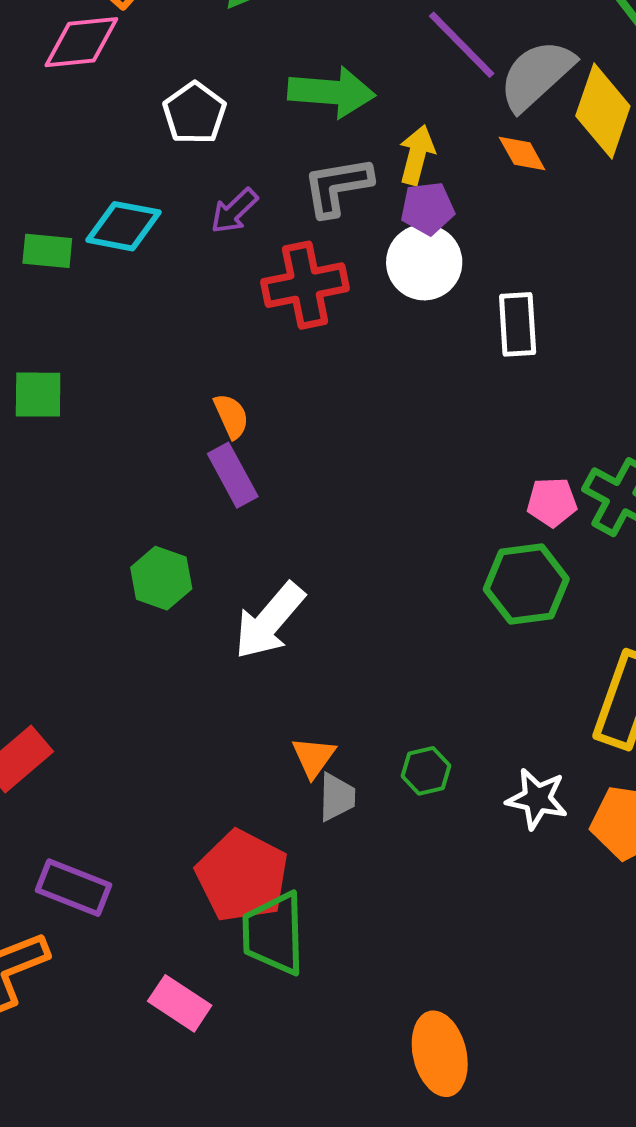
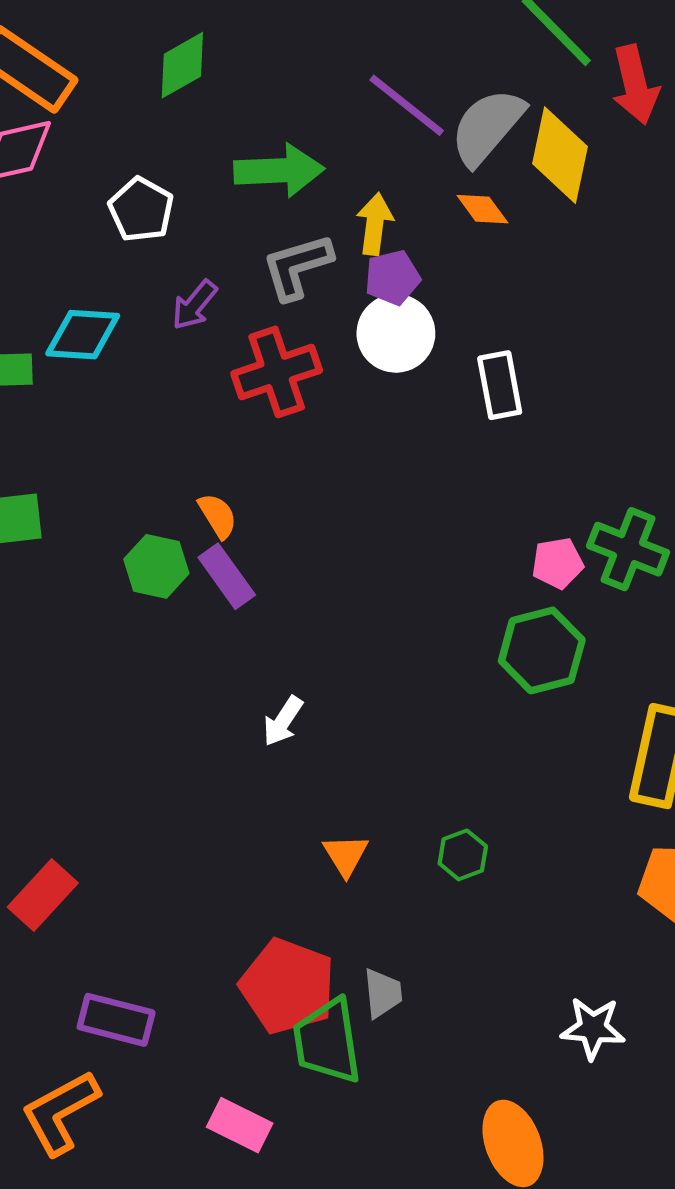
green hexagon: (161, 578) -> (156, 566), moved
white arrow: (269, 621) -> (283, 721), size x0.6
gray trapezoid: (337, 797) -> (383, 993), moved
white star: (537, 799) -> (593, 1028), moved

